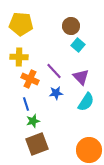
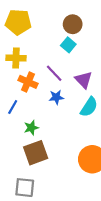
cyan square: (78, 45) -> (68, 45), moved
blue line: (26, 104) -> (13, 107), moved, turned 48

